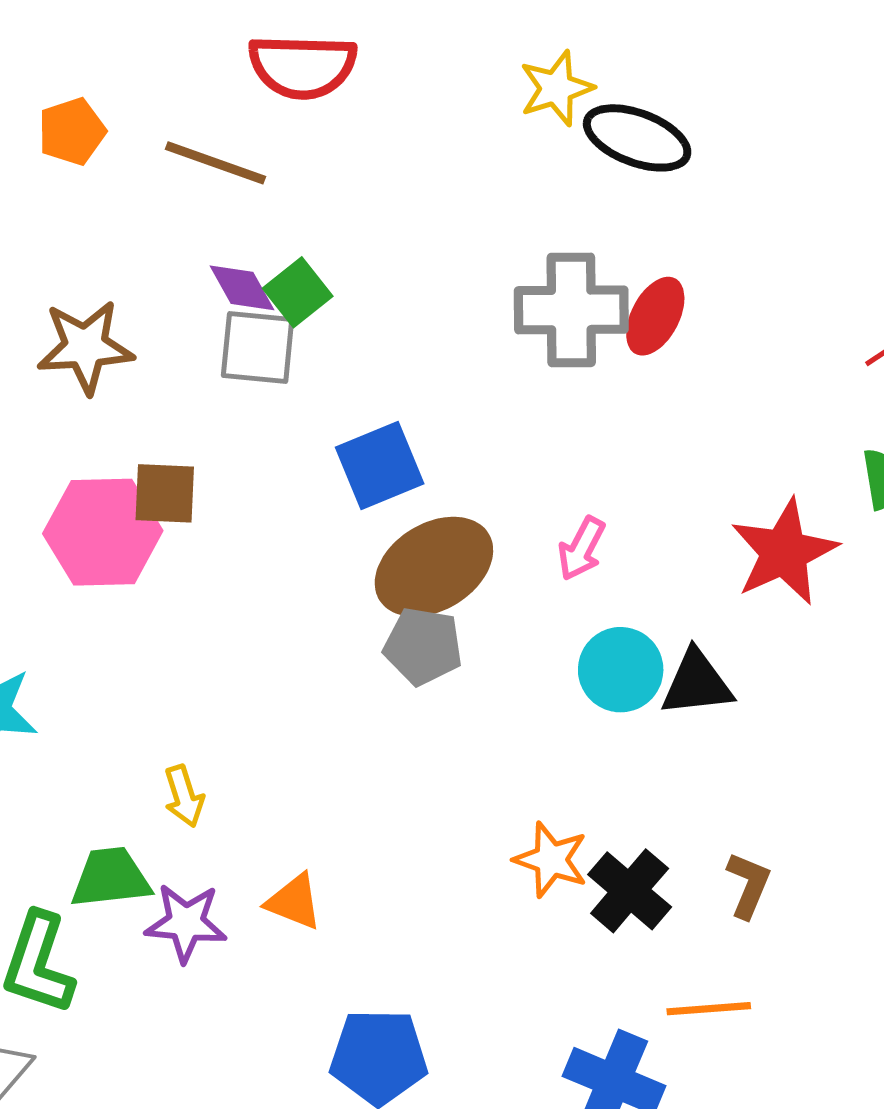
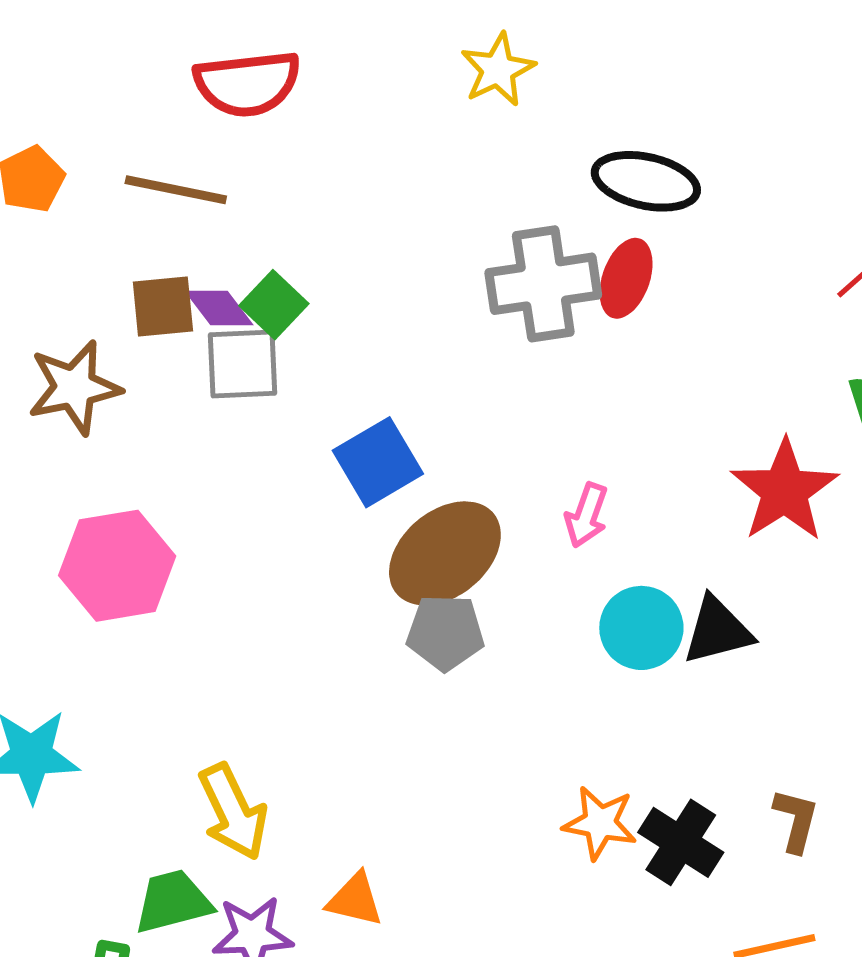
black ellipse: (637, 138) -> (646, 181), moved
brown square: (165, 493) -> (163, 306), moved
yellow arrow: (184, 796) -> (233, 812), size x1.6

